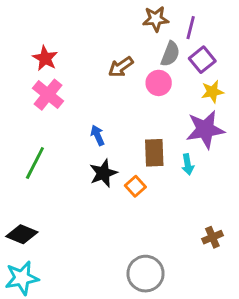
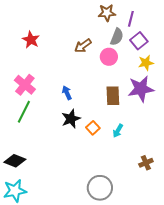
pink cross: (48, 95) -> (25, 85), moved
brown rectangle: (154, 153) -> (113, 96), moved
cyan arrow: (188, 164) -> (118, 131), moved, turned 40

